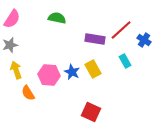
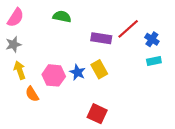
cyan rectangle: (125, 61) -> (154, 61), moved, turned -72

